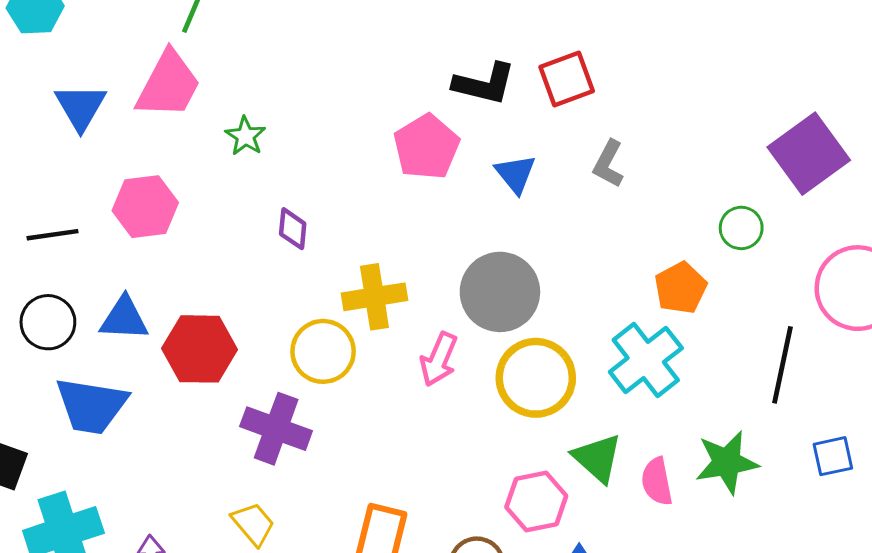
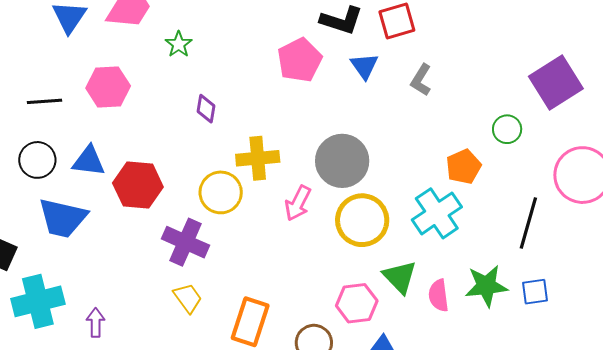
blue triangle: (515, 174) -> (364, 66), moved
blue square: (833, 456) -> (535, 292), moved
yellow trapezoid: (253, 524) -> (188, 298), moved

